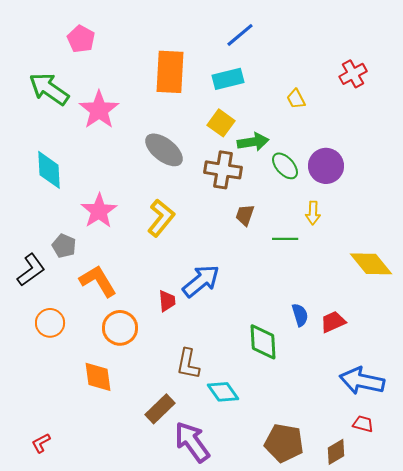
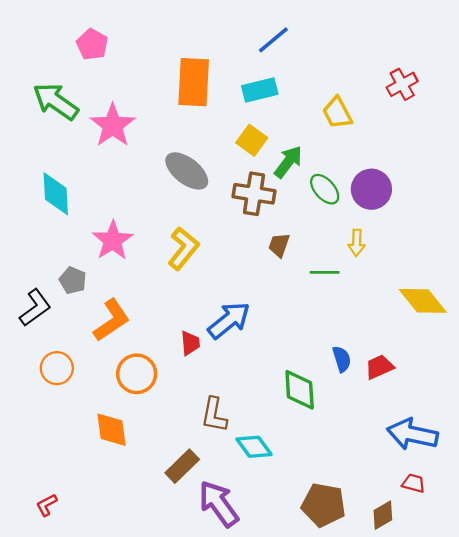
yellow trapezoid: (296, 99) -> (337, 113), size x1.4
green arrow: (253, 142) -> (288, 162), turned -44
orange L-shape: (98, 281) -> (112, 320), turned 87

